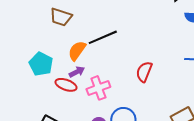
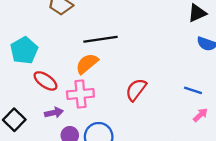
orange semicircle: (77, 51) -> (87, 64), moved
purple arrow: (77, 72) -> (54, 113), moved

